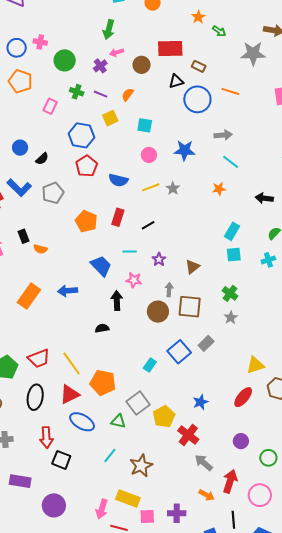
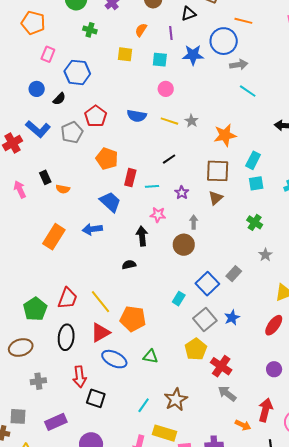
purple line: (101, 94) -> (171, 33), moved, turned 64
blue circle: (197, 99) -> (224, 41), moved
pink rectangle: (50, 106) -> (48, 54), moved
yellow square: (110, 118) -> (125, 54), turned 35
blue hexagon: (81, 135) -> (77, 72), moved
blue star: (185, 150) -> (193, 55), moved
red pentagon: (87, 166) -> (96, 116), moved
yellow line: (151, 187) -> (169, 121), turned 42
orange star: (219, 189) -> (225, 135), moved, size x1.6
red rectangle: (118, 217) -> (130, 178), moved
blue trapezoid: (101, 266) -> (110, 202), moved
brown square: (190, 307) -> (218, 171), moved
gray star: (231, 318) -> (265, 255), moved
red trapezoid: (39, 358) -> (68, 298), turned -45
blue star: (200, 402) -> (232, 318), moved
gray square: (138, 403) -> (205, 320), moved
cyan line: (110, 456) -> (144, 405), moved
gray arrow: (204, 463) -> (227, 393), moved
purple rectangle: (20, 481) -> (56, 422), turned -30

